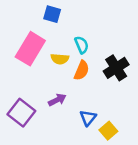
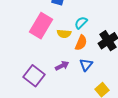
cyan semicircle: (82, 45) -> (81, 23), turned -112
blue triangle: (88, 118) -> (86, 65), moved

